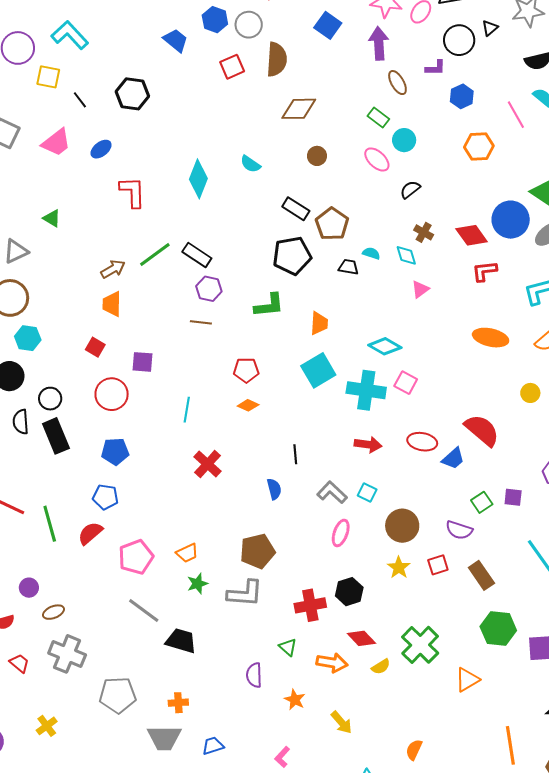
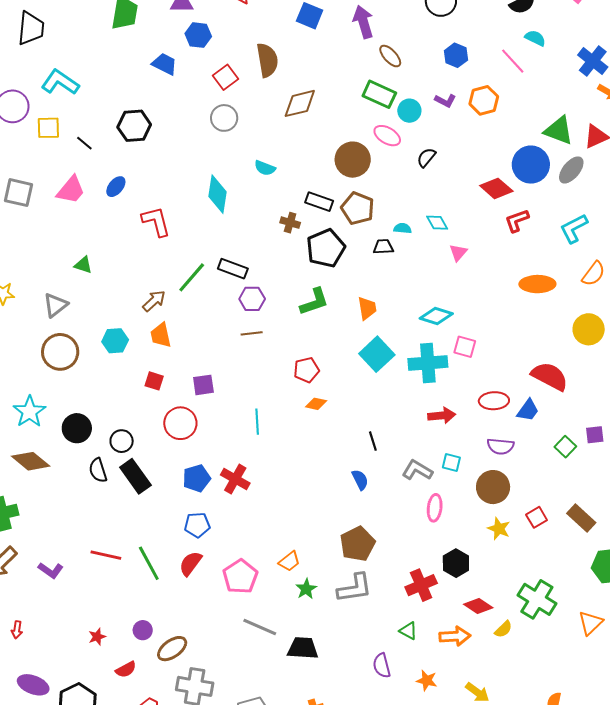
gray circle: (249, 25) -> (224, 118), moved
purple L-shape: (435, 68) -> (445, 101), moved, turned 40
green rectangle: (378, 117) -> (379, 94), size x1.5
brown circle: (317, 156) -> (353, 160), moved, size x1.8
brown cross: (424, 232) -> (290, 223), moved
cyan hexagon: (28, 338) -> (115, 341), moved
yellow circle: (530, 393) -> (589, 329), size x1.6
red cross: (208, 464) -> (235, 479), moved
purple semicircle: (459, 530) -> (500, 446), moved
brown ellipse: (53, 612) -> (172, 649), size x1.4

